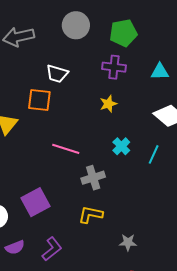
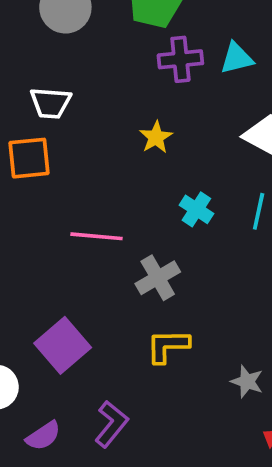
purple cross: (114, 67) -> (180, 59), moved
gray star: (128, 242) -> (247, 382), turned 30

